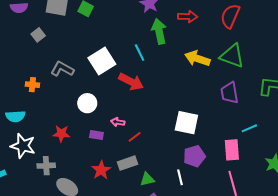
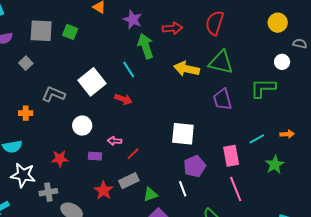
red arrow: (131, 82) -> (123, 99), size x0.7
cyan line: (249, 128) -> (257, 139), moved

